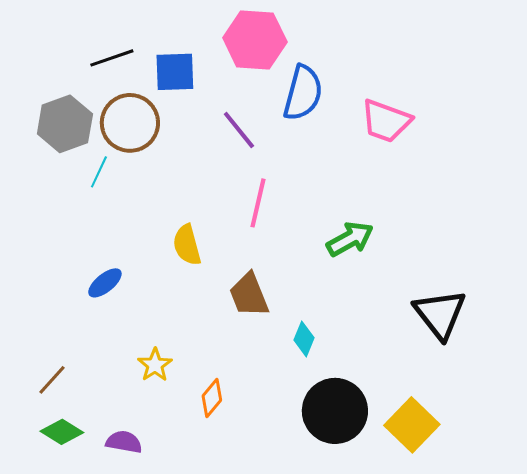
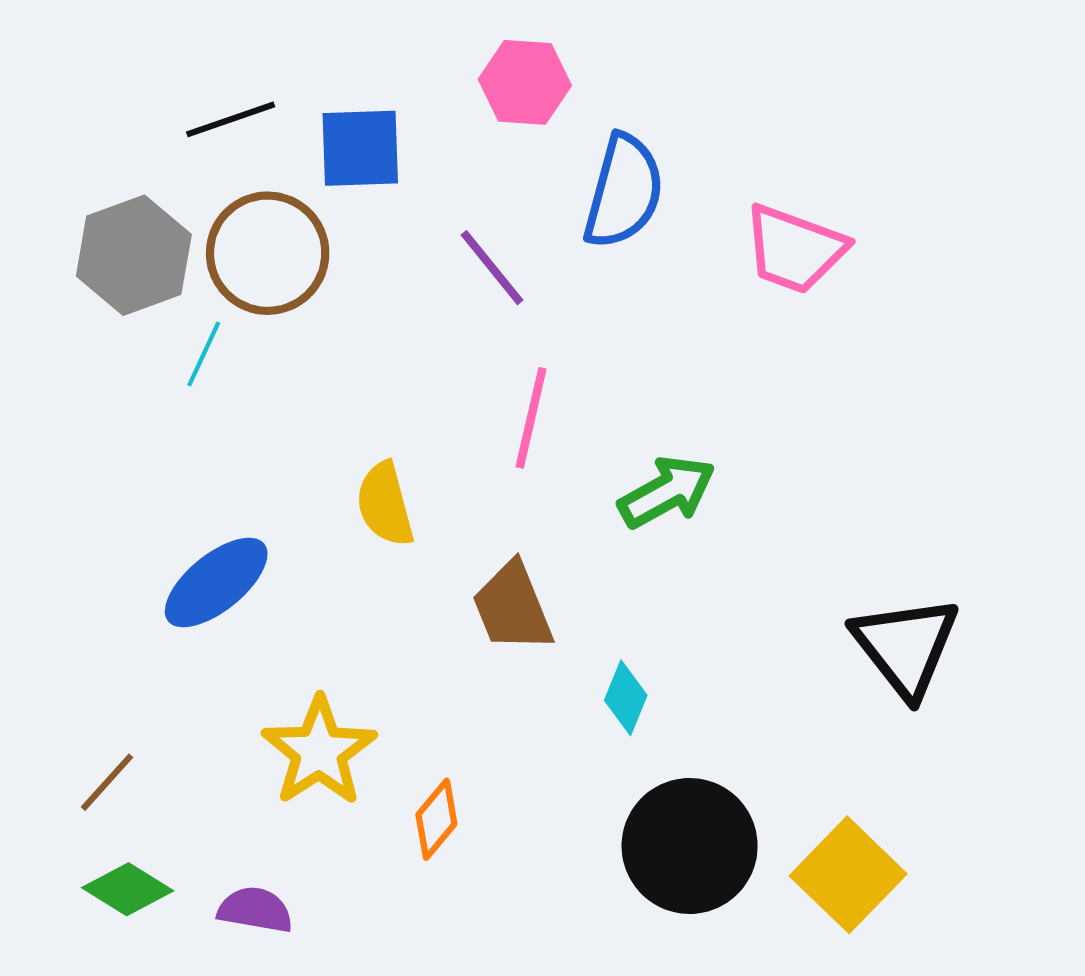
pink hexagon: (255, 40) -> (525, 82), size x0.7
green arrow: (350, 239) -> (667, 492), moved
blue ellipse: (105, 283) -> (216, 583), size x1.5
yellow star: (155, 365) -> (319, 751), size x1.6

